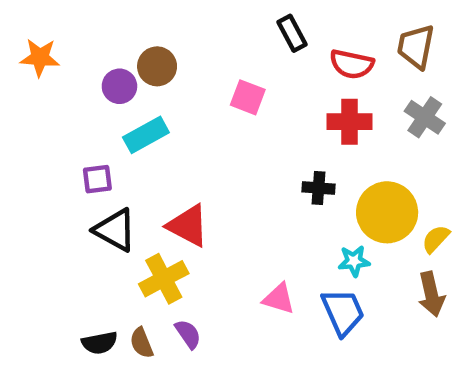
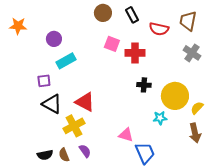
brown circle: (157, 66) -> (103, 13), moved
red cross: (349, 122) -> (135, 53), moved
blue trapezoid: (343, 312) -> (145, 153), moved

